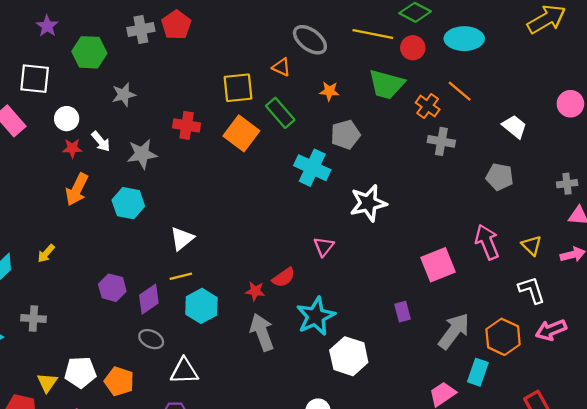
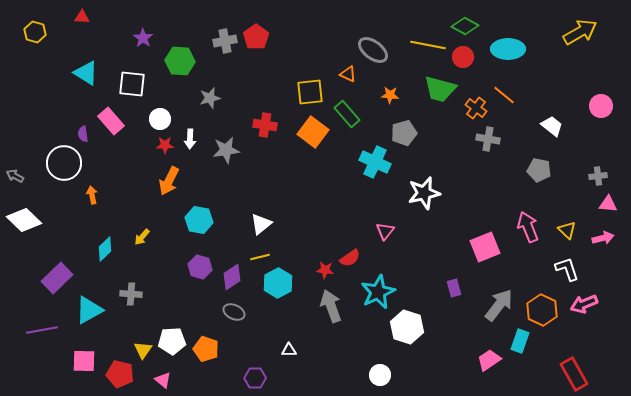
white arrow: (101, 141) -> (190, 139), turned 42
cyan hexagon: (128, 203) -> (199, 220), moved
white triangle: (184, 371) -> (289, 350), moved, size x0.6

